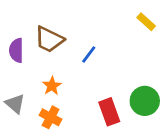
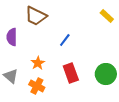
brown trapezoid: (49, 39) -> (36, 16), moved
red rectangle: (109, 112) -> (71, 73), moved

